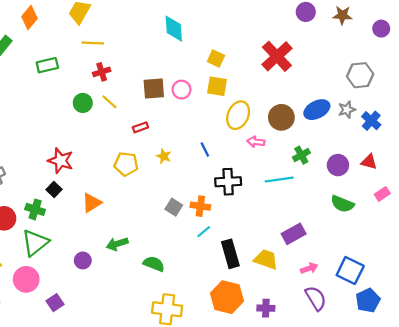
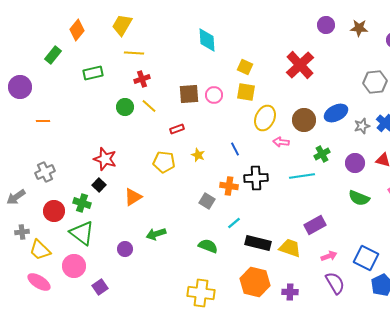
gray star: (347, 110) -> (362, 126), moved
orange cross: (200, 206) -> (229, 186), moved
green triangle: (35, 243) -> (82, 233), turned -44
black rectangle: (230, 254) -> (258, 243), turned -60
green semicircle: (154, 264) -> (208, 246), moved

